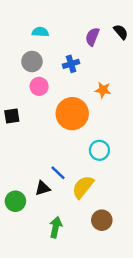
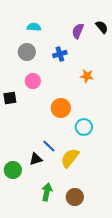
pink circle: (39, 86) -> (33, 81), moved
orange circle: (72, 114) -> (61, 108), moved, size x0.7
brown circle: (102, 220) -> (75, 197), moved

